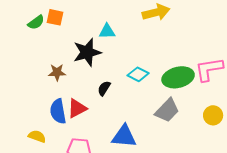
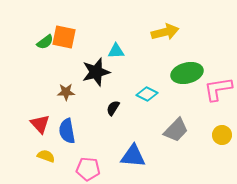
orange square: (55, 17) -> (64, 37), size x1.4
green ellipse: (178, 77) -> (187, 73), moved
red triangle: (77, 108) -> (40, 124), moved, turned -45

